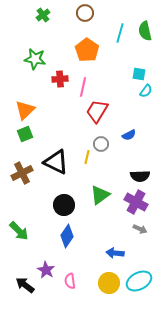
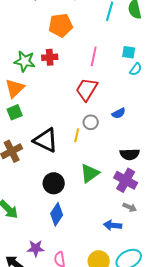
orange pentagon: (87, 50) -> (61, 25), moved, turned 30
green star: (35, 59) -> (25, 61), moved
pink line: (83, 87) -> (94, 56), moved
blue arrow: (115, 253) -> (113, 225), moved
purple star: (46, 270) -> (36, 248), turned -30

